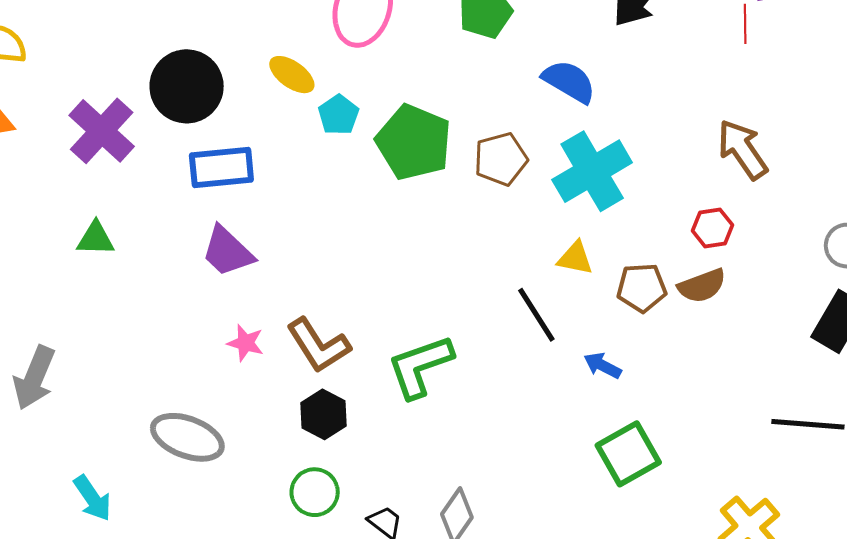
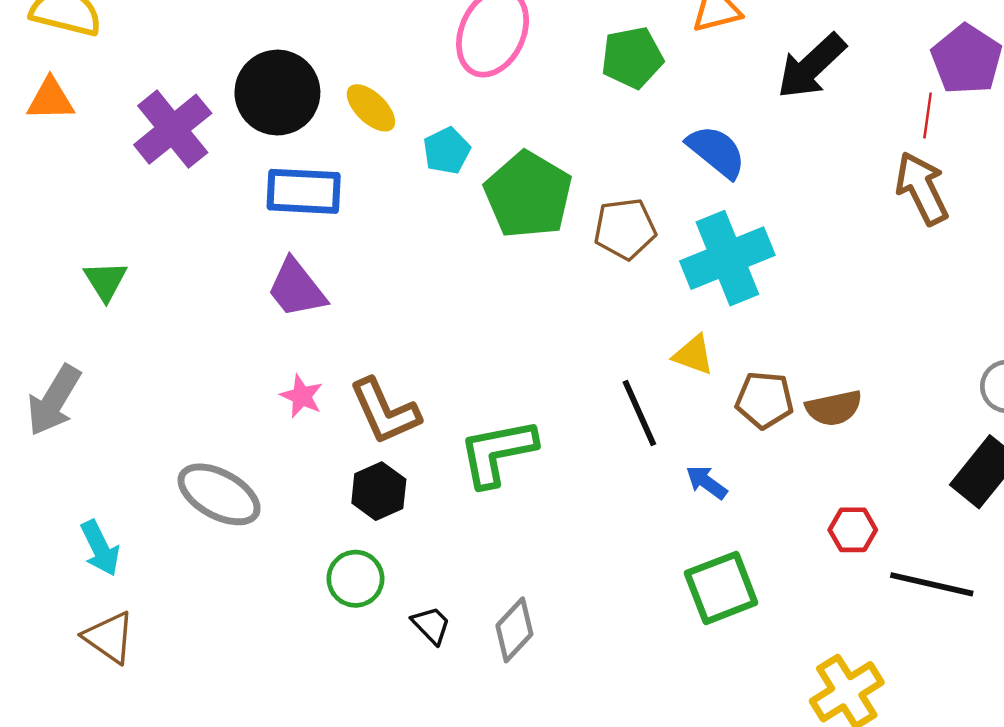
yellow ellipse: (292, 75) -> (371, 108), moved
brown arrow: (742, 149) -> (922, 188), moved
red hexagon: (712, 228) -> (853, 530), moved
green triangle: (96, 239) -> (105, 281), moved, turned 48

